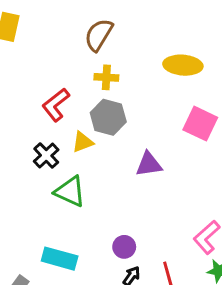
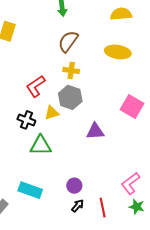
yellow ellipse: (183, 65) -> (118, 52), moved
black cross: (46, 155) -> (26, 120), turned -30
green triangle: (70, 191) -> (41, 145), turned -30

